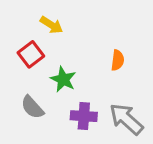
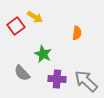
red square: (31, 54) -> (16, 26), moved
orange semicircle: (118, 60) -> (77, 33), moved

